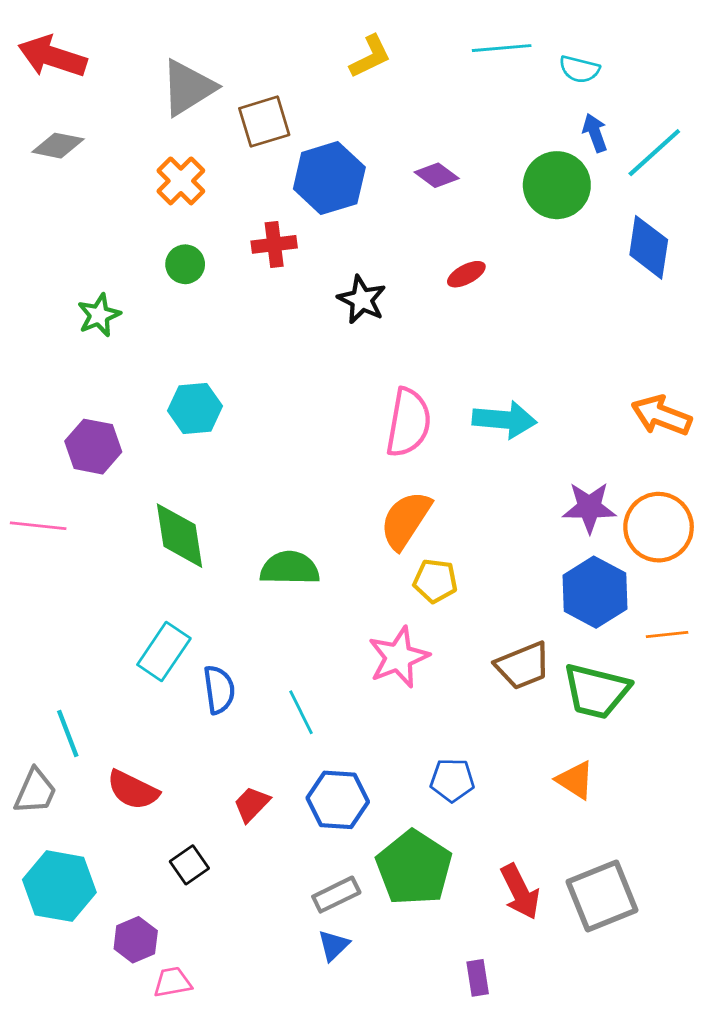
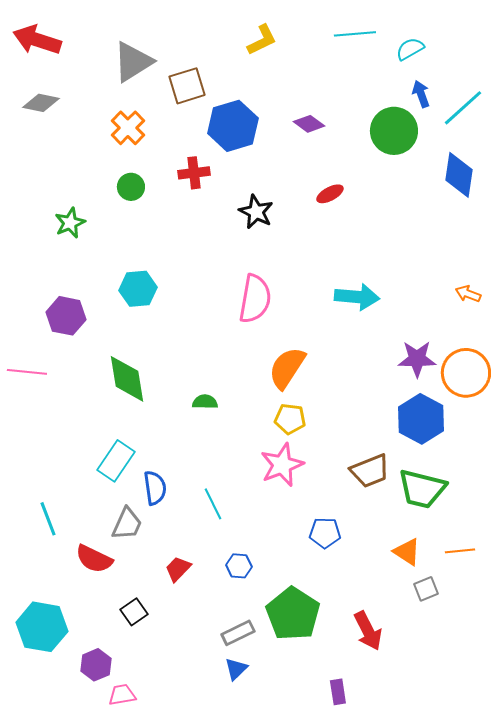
cyan semicircle: (579, 69) -> (410, 49), turned 136
orange arrow: (661, 415) -> (468, 294), size x0.6
pink semicircle: (408, 423) -> (255, 299), moved
green semicircle: (290, 568) -> (205, 402), size x0.6
yellow pentagon: (435, 581) -> (290, 419), moved
orange line: (667, 635) -> (460, 551), moved
blue pentagon: (452, 780) -> (325, 533), moved
gray trapezoid: (35, 791) -> (127, 524), moved
blue hexagon: (338, 800) -> (239, 566), size x0.6
gray square: (602, 896) -> (426, 589), moved, size x0.5

